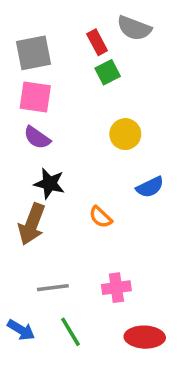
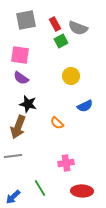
gray semicircle: (134, 28) -> (78, 28), moved
gray square: (33, 53) -> (26, 20), moved
gray line: (53, 288) -> (13, 156), moved
blue arrow: (21, 330) -> (13, 197), moved, turned 105

